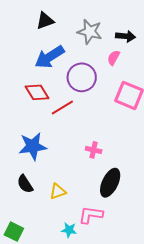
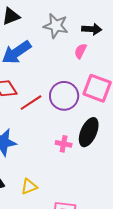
purple circle: (82, 77) -> (64, 96), moved
black ellipse: (110, 183) -> (89, 132), moved

